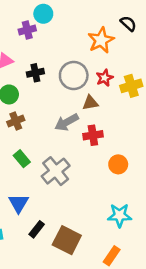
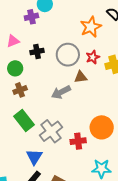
red cross: (93, 135) -> (78, 141), moved
green rectangle: (22, 159) -> (24, 121), size x1.5
orange circle: (118, 164) -> (102, 127), size x1.5
blue triangle: (19, 203) -> (34, 157), moved

